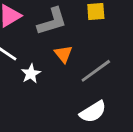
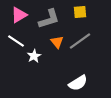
gray line: (96, 71) -> (80, 41), moved

